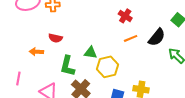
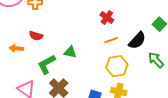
green L-shape: (67, 66) -> (47, 64), turned 45
yellow hexagon: (107, 67) -> (117, 66), moved

